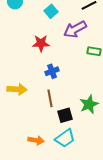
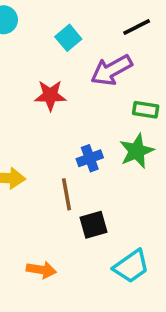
blue cross: (52, 71) -> (90, 158), moved
green star: (89, 104) -> (137, 151), moved
cyan trapezoid: (65, 138) -> (131, 266), moved

